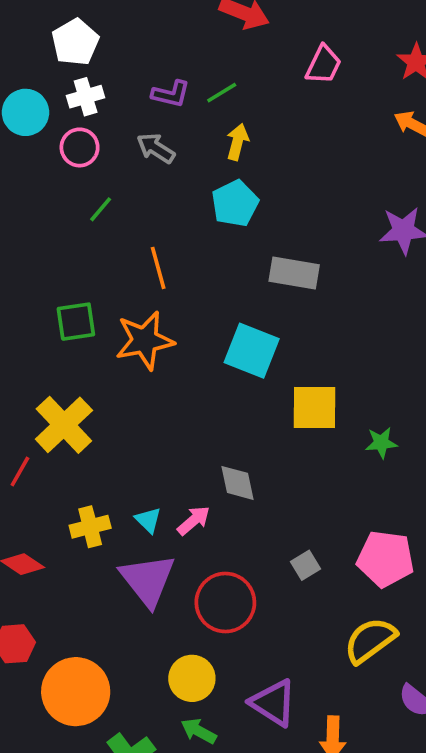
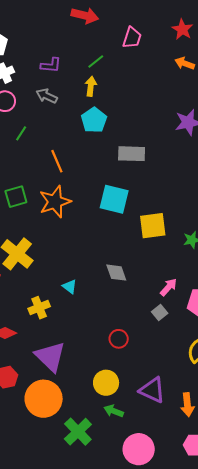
green line: (222, 93) -> (96, 61), moved
cyan triangle: (148, 520) -> (70, 287), moved
pink arrow: (194, 521) -> (169, 287), moved
purple triangle: (148, 580) -> (50, 357), moved
red circle: (225, 602) -> (119, 339), size x0.6

